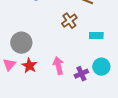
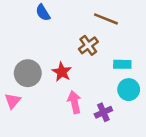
red star: (29, 66) -> (62, 72), moved
cyan circle: (101, 67) -> (129, 90), moved

